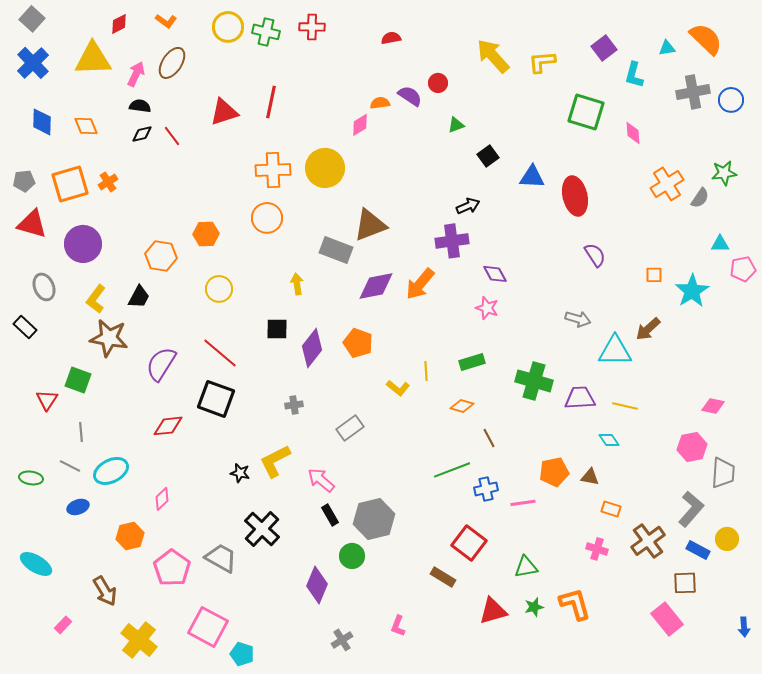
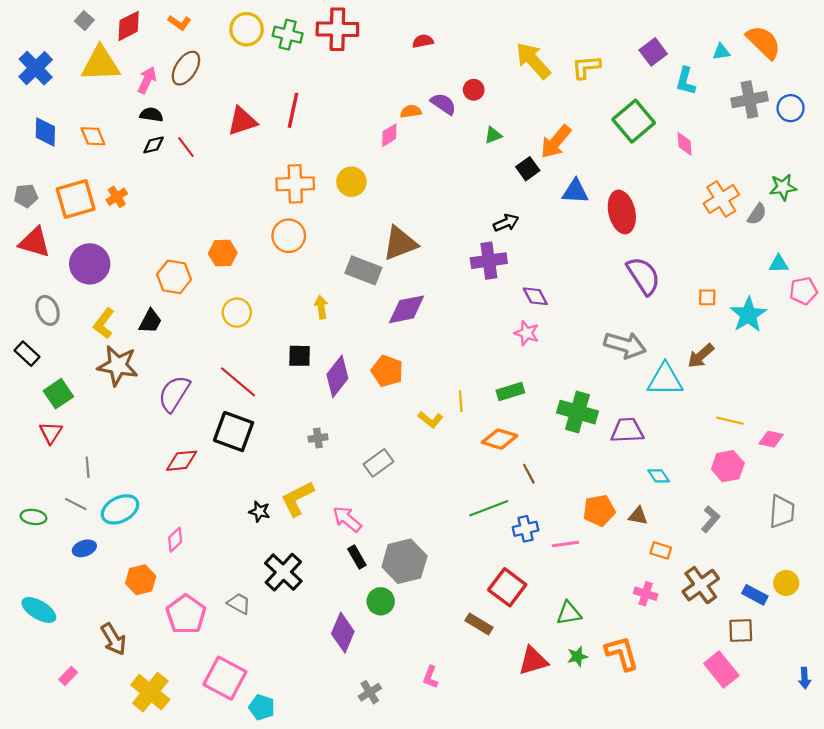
gray square: (32, 19) -> (84, 21), moved, size x0.7
red diamond: (119, 24) -> (129, 26), size x1.4
red cross: (312, 27) -> (337, 29), size x1.5
green square: (586, 112) -> (634, 121), turned 33
yellow circle: (325, 168) -> (351, 182), size x0.7
purple semicircle: (595, 255) -> (643, 276), size x1.5
orange arrow: (420, 284) -> (556, 142), moved
gray arrow: (578, 319) -> (625, 345), size x1.5
green square: (78, 380) -> (58, 394), moved, turned 36
orange diamond: (462, 406) -> (500, 439), size x1.4
yellow line: (625, 406) -> (730, 421), moved
pink hexagon: (692, 447) -> (728, 466), moved
gray L-shape: (691, 509) -> (710, 519), moved, size x0.7
gray trapezoid: (221, 558) -> (239, 603), size x0.7

